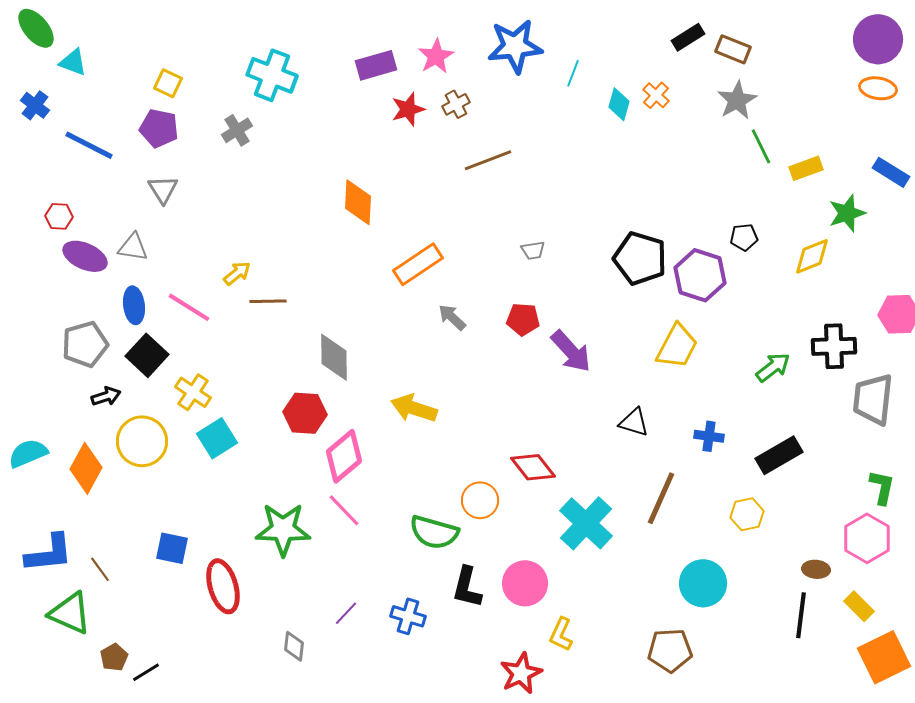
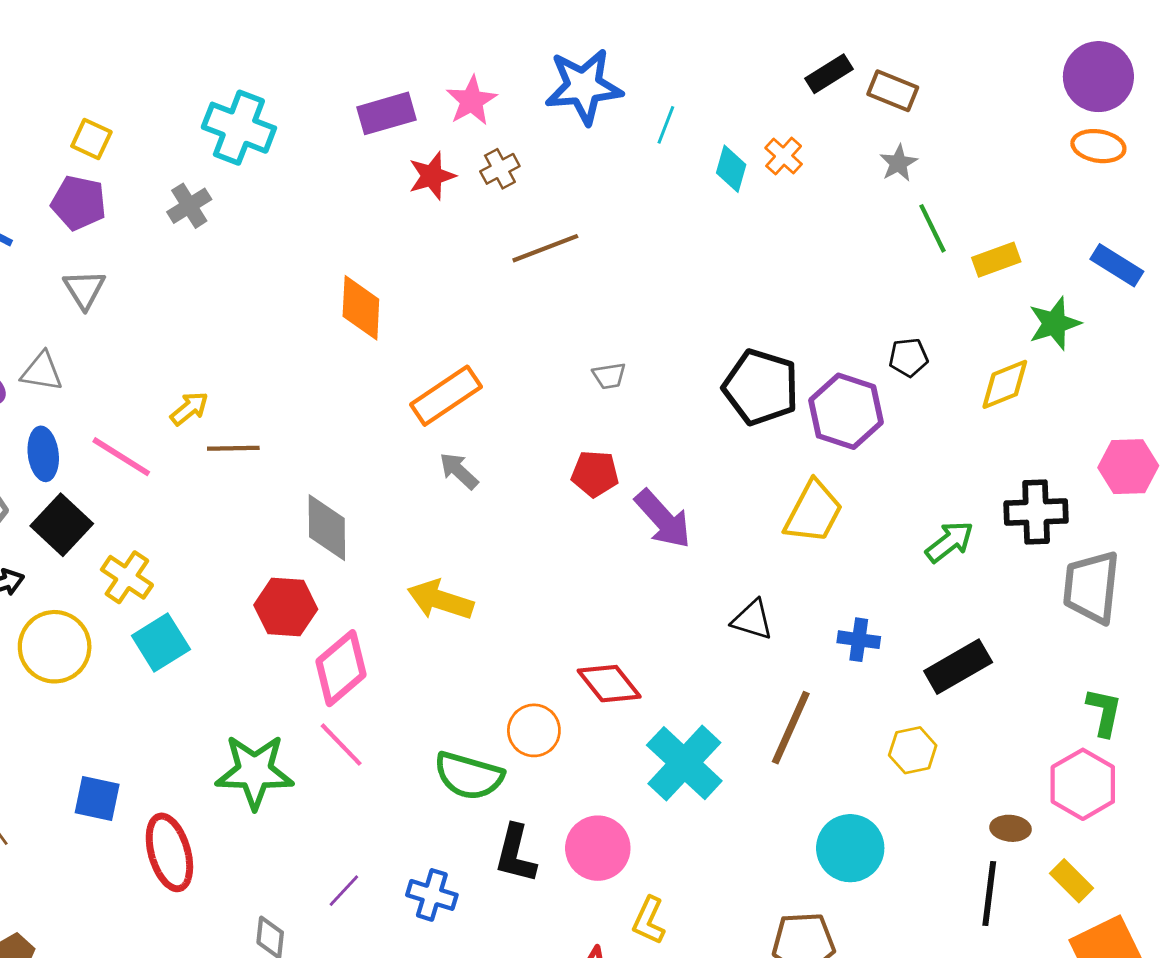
gray star: (737, 100) -> (898, 163), size x0.7
gray arrow: (452, 317) -> (459, 471), moved

